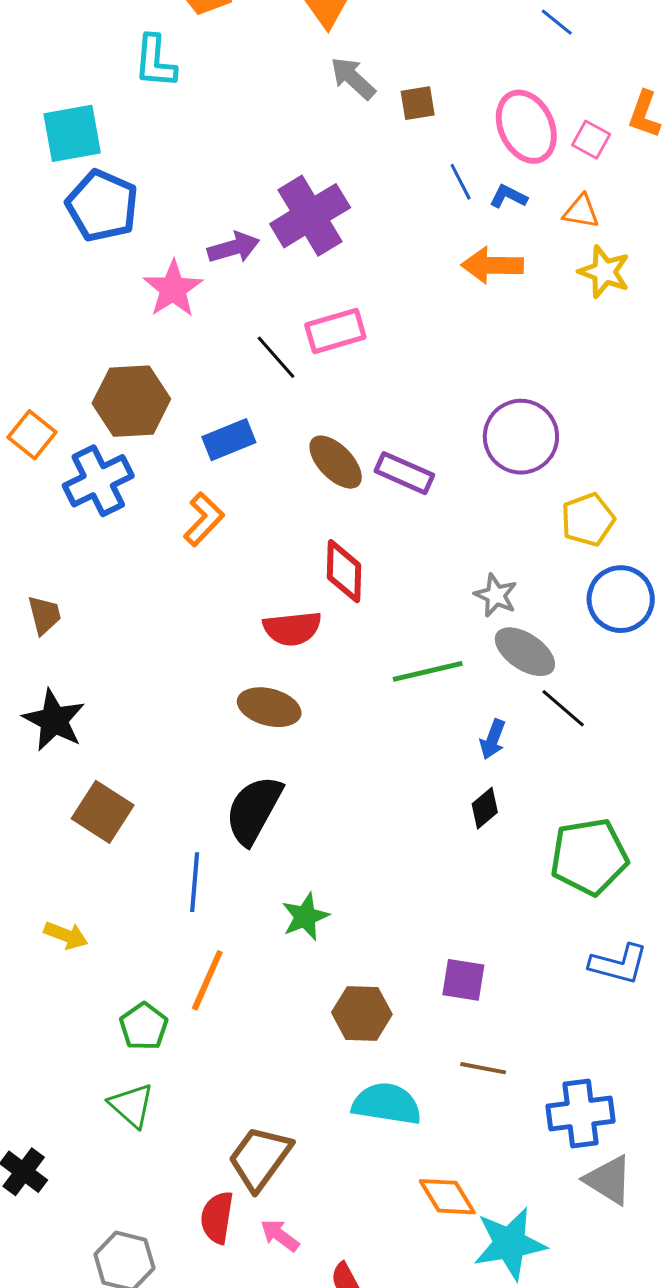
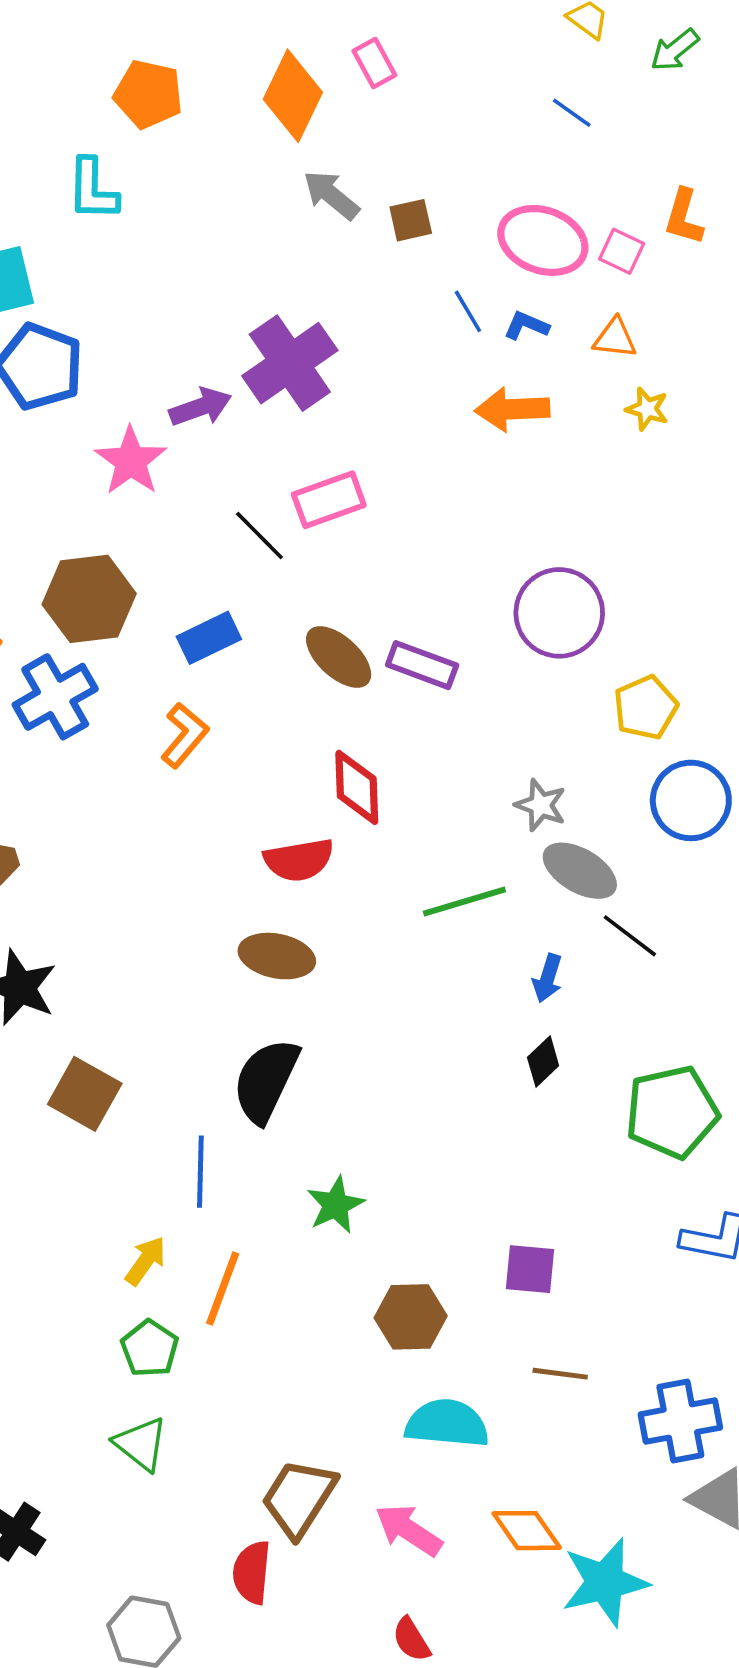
pink ellipse: (526, 127) -> (543, 240), turned -42
yellow star: (604, 272) -> (647, 409), size x0.7
yellow arrow: (66, 935) -> (146, 1261), moved, turned -72
pink arrow: (280, 1235) -> (409, 1530), moved, size x1.4

